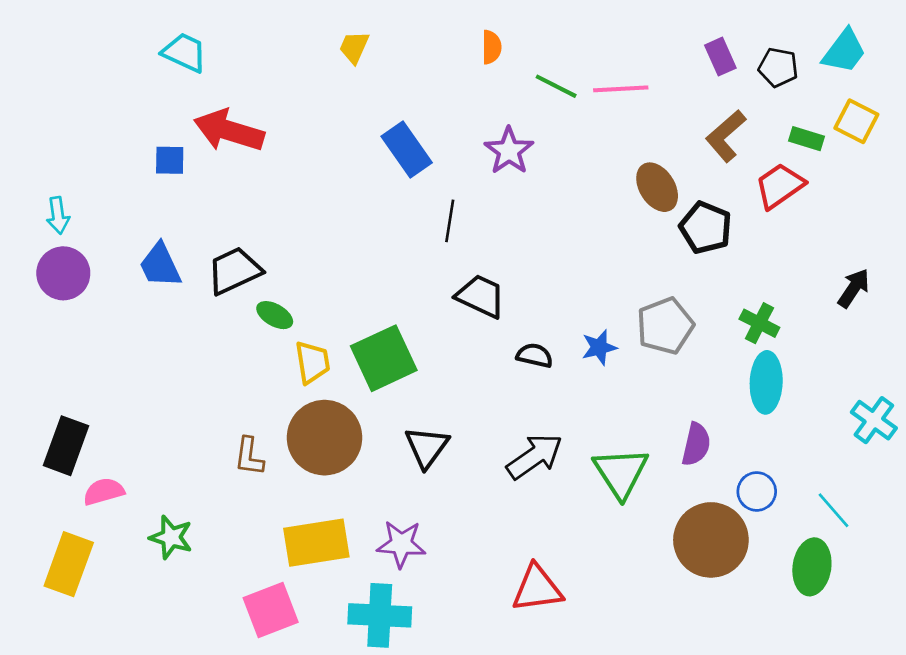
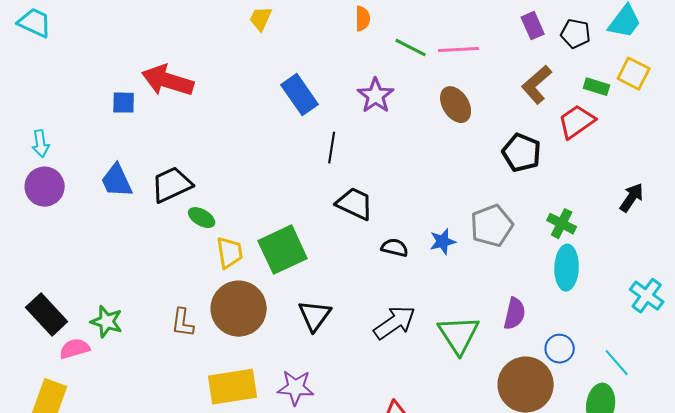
cyan trapezoid: (184, 53) -> (35, 23), moved
brown ellipse: (657, 187) -> (456, 105), moved
black rectangle: (66, 446) -> (47, 315), turned -63
green star: (171, 537) -> (107, 322), moved

